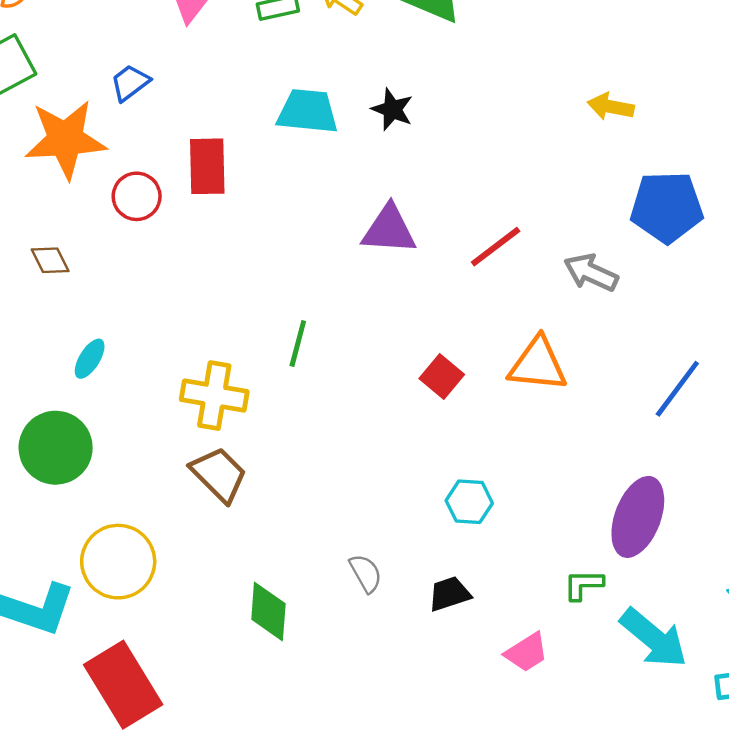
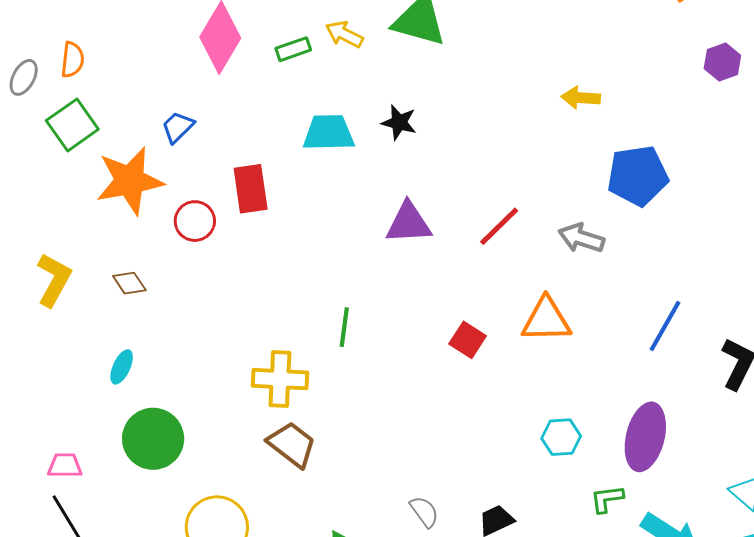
cyan ellipse: (90, 359) -> (122, 367), moved
cyan hexagon: (469, 502) -> (561, 437), moved

